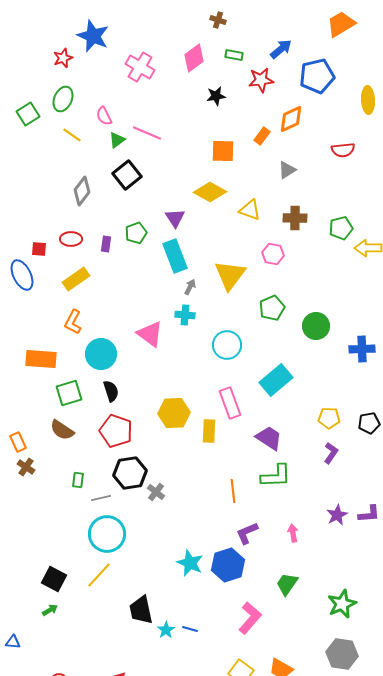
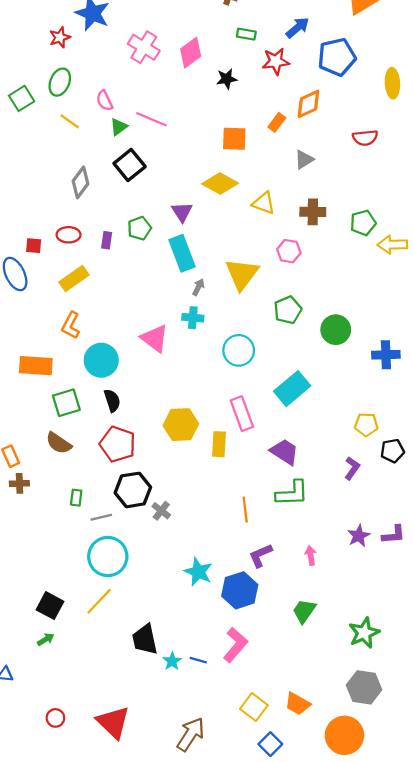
pink diamond: (194, 58) -> (191, 53), moved
yellow pentagon: (329, 418) -> (366, 425), moved
black pentagon: (369, 423) -> (392, 451), moved
brown cross: (26, 467) -> (19, 483), turned -36
cyan star: (190, 563) -> (198, 572), moved
pink L-shape: (250, 618) -> (235, 645), moved

